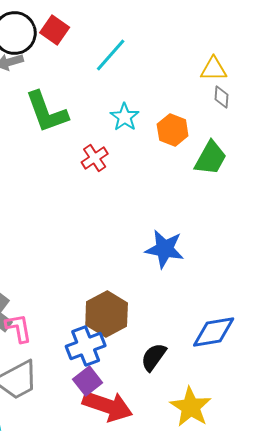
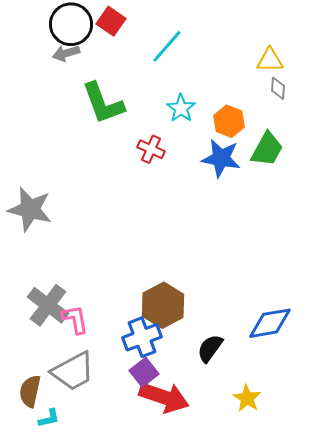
red cross: (95, 158) -> (151, 149), turned -32
blue star: (165, 249) -> (221, 158), moved
yellow star: (191, 407) -> (247, 398), size x0.7

